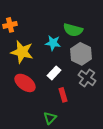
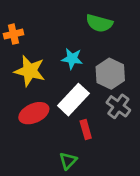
green semicircle: (73, 30) -> (99, 23), moved
white rectangle: (54, 73) -> (73, 100), size x1.6
red ellipse: (25, 83) -> (34, 113), turned -60

